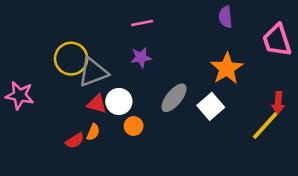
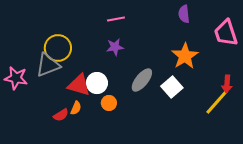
gray triangle: (93, 72) -> (48, 65), moved
red triangle: (97, 104) -> (79, 85), size x1.4

